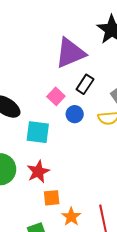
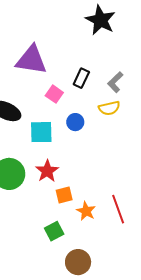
purple triangle: (70, 53) -> (31, 60), moved, turned 40
blue circle: (75, 114) -> (75, 122), moved

